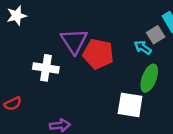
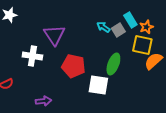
cyan arrow: (143, 48) -> (103, 27), moved
red pentagon: (98, 54) -> (73, 66), moved

